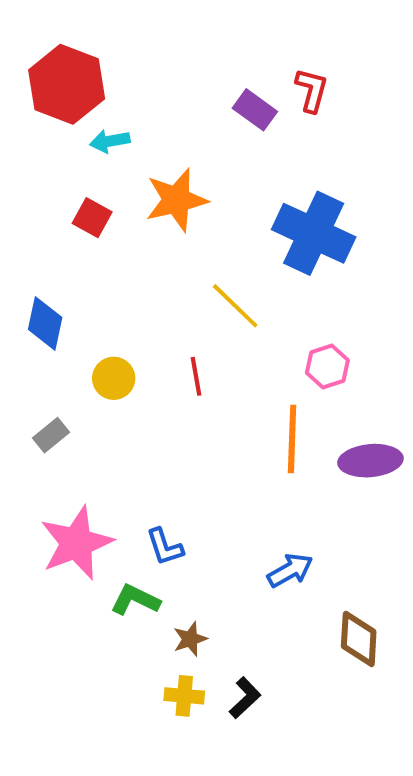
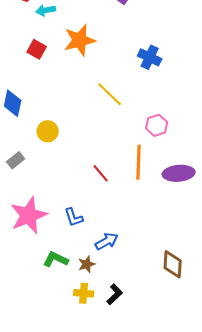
blue cross: (314, 233) -> (150, 57), size x0.6
red line: (196, 376) -> (101, 173), moved, turned -30
blue arrow: (290, 570) -> (107, 241), moved
green L-shape: (135, 600) -> (56, 259), moved

